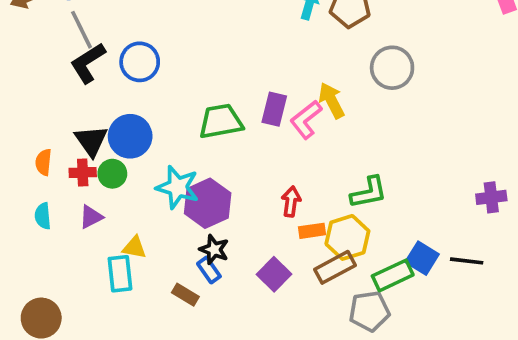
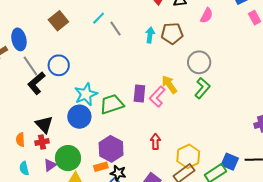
blue circle: (140, 62) -> (59, 65), moved
blue circle: (130, 136) -> (79, 117), moved
green circle: (112, 174) -> (68, 158), moved, size x1.6
cyan star: (178, 187) -> (86, 94), moved, turned -30
green L-shape: (369, 192) -> (202, 88), moved, turned -30
orange rectangle: (312, 231) -> (101, 167), moved

